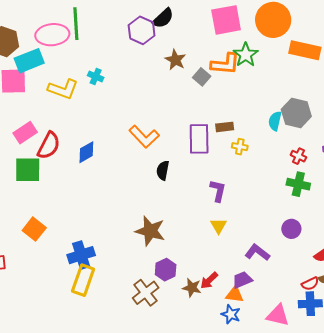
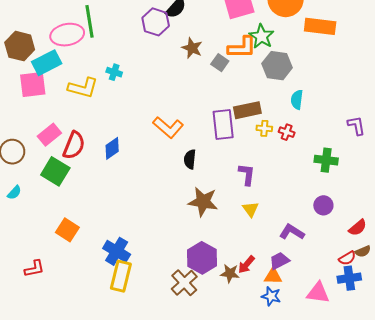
gray hexagon: (296, 113) -> (277, 66), moved
brown rectangle: (225, 127) -> (247, 110), size x1.5
red cross: (298, 156) -> (287, 132), moved
green square: (28, 170) -> (55, 171), turned 36
brown star: (150, 231) -> (203, 202), moved
blue cross: (81, 255) -> (117, 251), turned -36
purple hexagon: (166, 270) -> (202, 258), size x1.4

